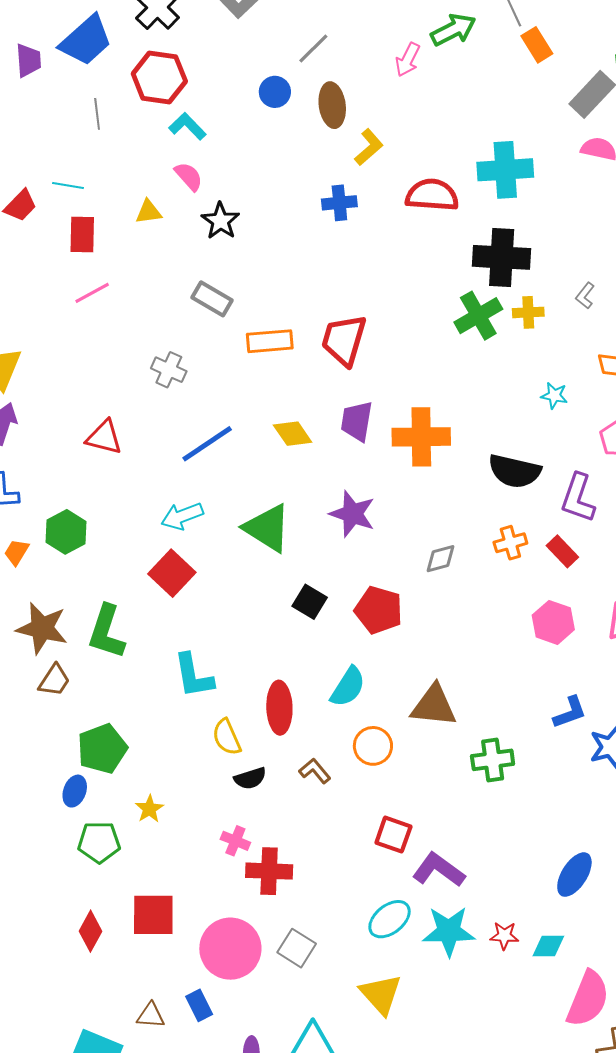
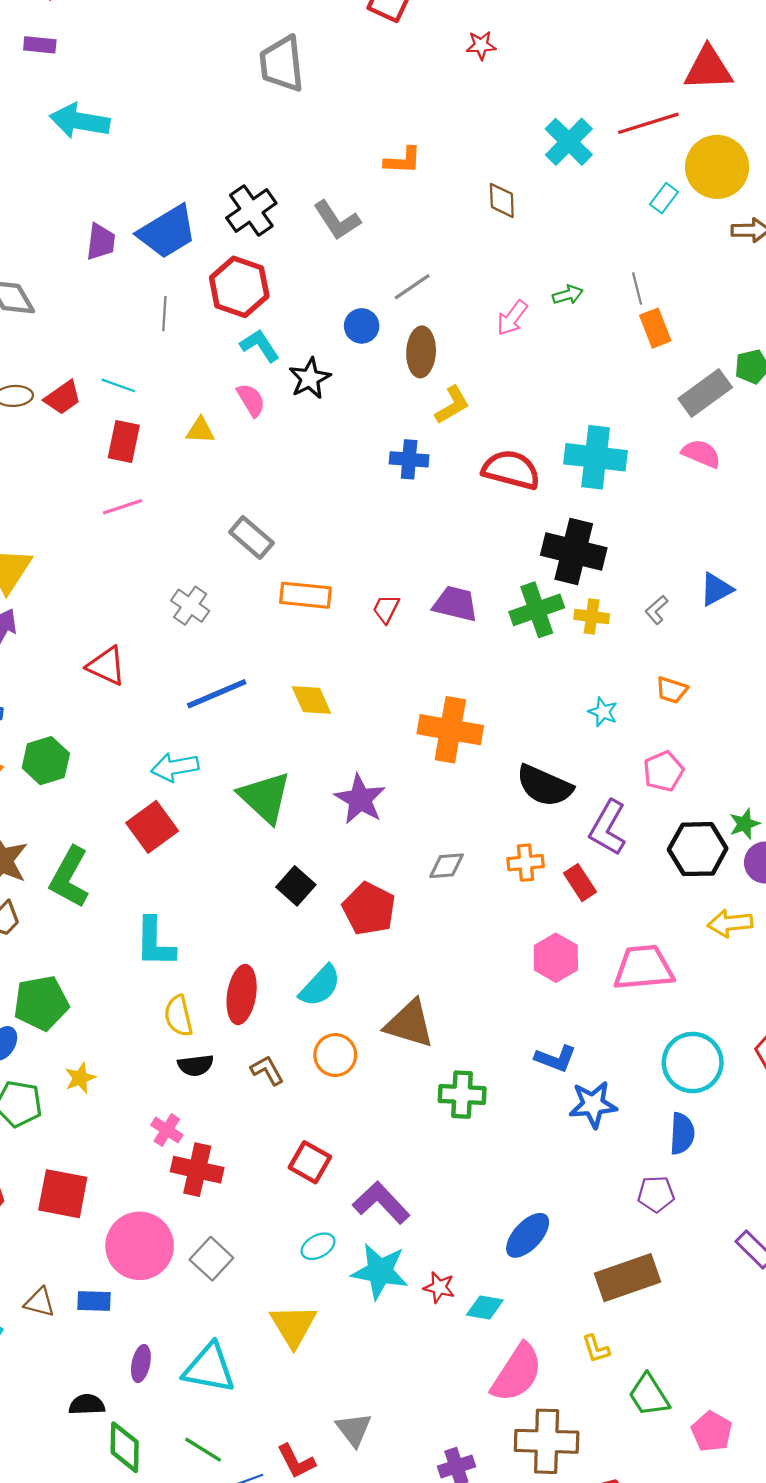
green arrow: (453, 30) -> (568, 295), size x0.6
black star: (220, 221) -> (310, 378), moved
red trapezoid: (344, 340) -> (386, 609), size x0.5
purple trapezoid: (357, 421) -> (455, 604), moved, turned 84
blue L-shape: (570, 712) -> (556, 1059), turned 30
red square: (393, 835) -> (310, 1162), moved
cyan ellipse: (390, 919) -> (318, 1246), size x0.7
blue rectangle: (199, 1005) -> (94, 1301), turned -72

